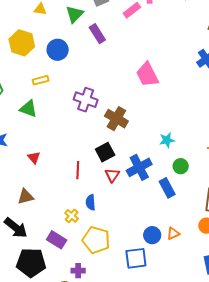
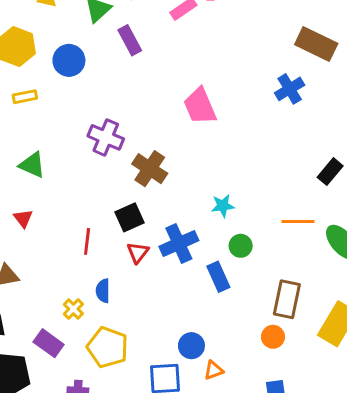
yellow rectangle: (41, 80) -> (25, 97), moved
green triangle: (28, 109) -> (32, 165), moved
orange triangle: (173, 233) -> (214, 370), moved

